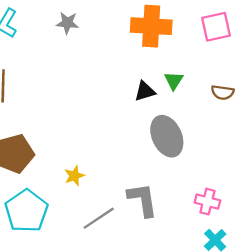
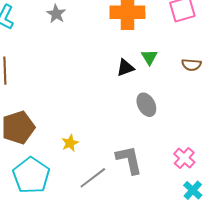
gray star: (67, 23) -> (56, 14), turned 30
gray ellipse: (167, 136) -> (146, 105), size x0.7
pink cross: (207, 202) -> (184, 158), turned 30

